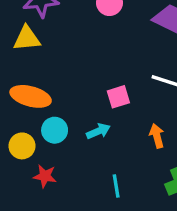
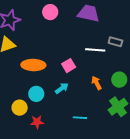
orange ellipse: (31, 96) -> (33, 65), moved
cyan line: (116, 186) -> (80, 118), turned -64

